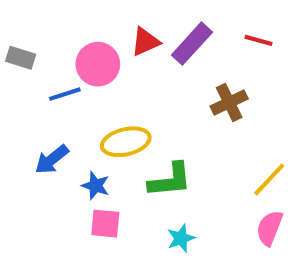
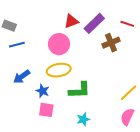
pink circle: (98, 64) -> (59, 44), moved
blue line: (65, 94) -> (17, 45), moved
brown cross: (229, 102) -> (111, 43), moved

